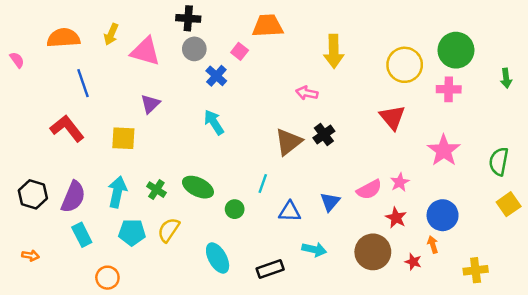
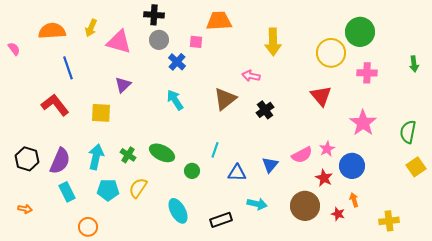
green circle: (456, 50) -> (360, 32), moved
pink square: (240, 51) -> (196, 42), turned -32
brown triangle: (288, 142) -> (225, 99), moved
blue circle: (443, 215) -> (352, 166), moved

